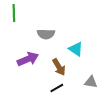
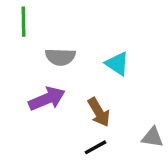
gray semicircle: (46, 34) -> (60, 57), moved
cyan triangle: (76, 49) -> (117, 64), moved

